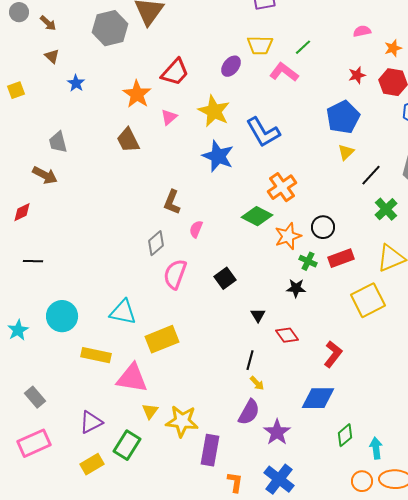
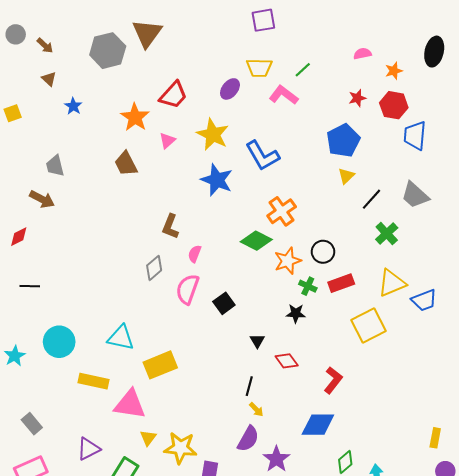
pink semicircle: (175, 274) -> (188, 289), moved

